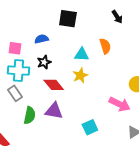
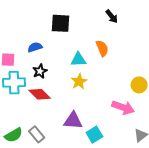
red diamond: (54, 85) -> (40, 94), moved
gray rectangle: (15, 93) -> (37, 134), moved
purple triangle: (54, 111) -> (73, 121), moved
green semicircle: (30, 115) -> (14, 135), moved, turned 54

